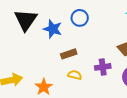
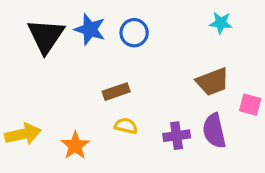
blue star: (53, 29) -> (90, 29), moved
purple cross: (103, 67) -> (177, 136), moved

